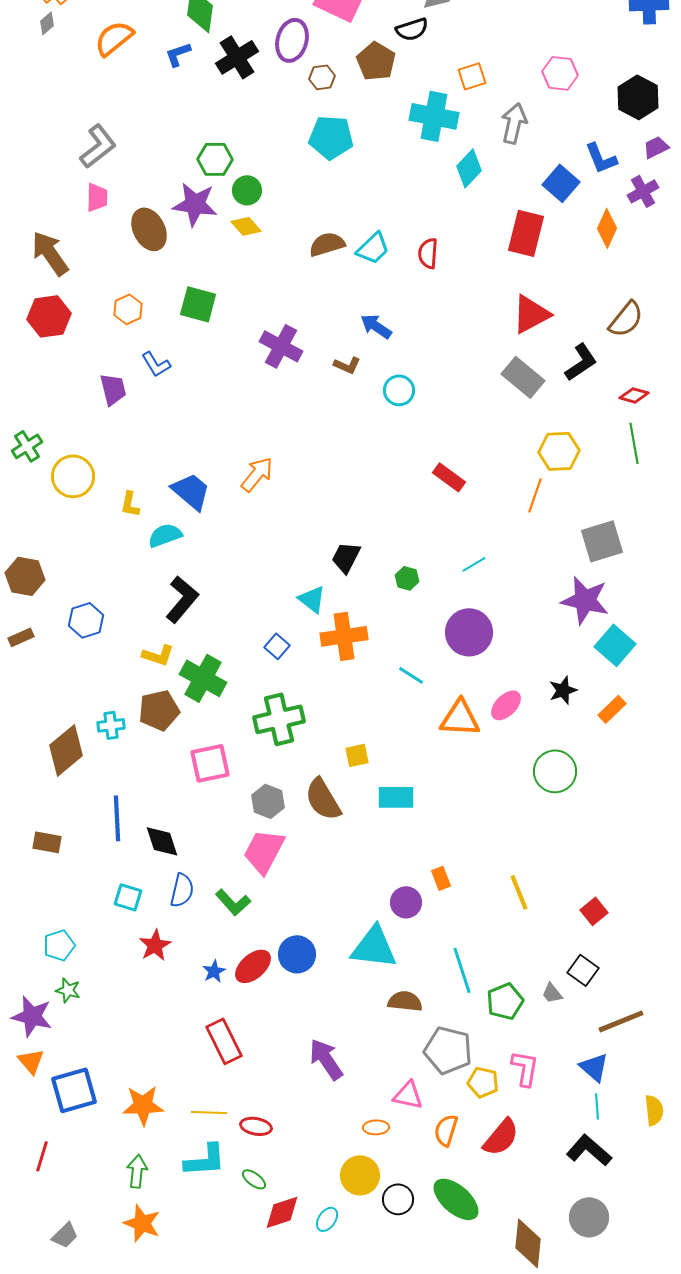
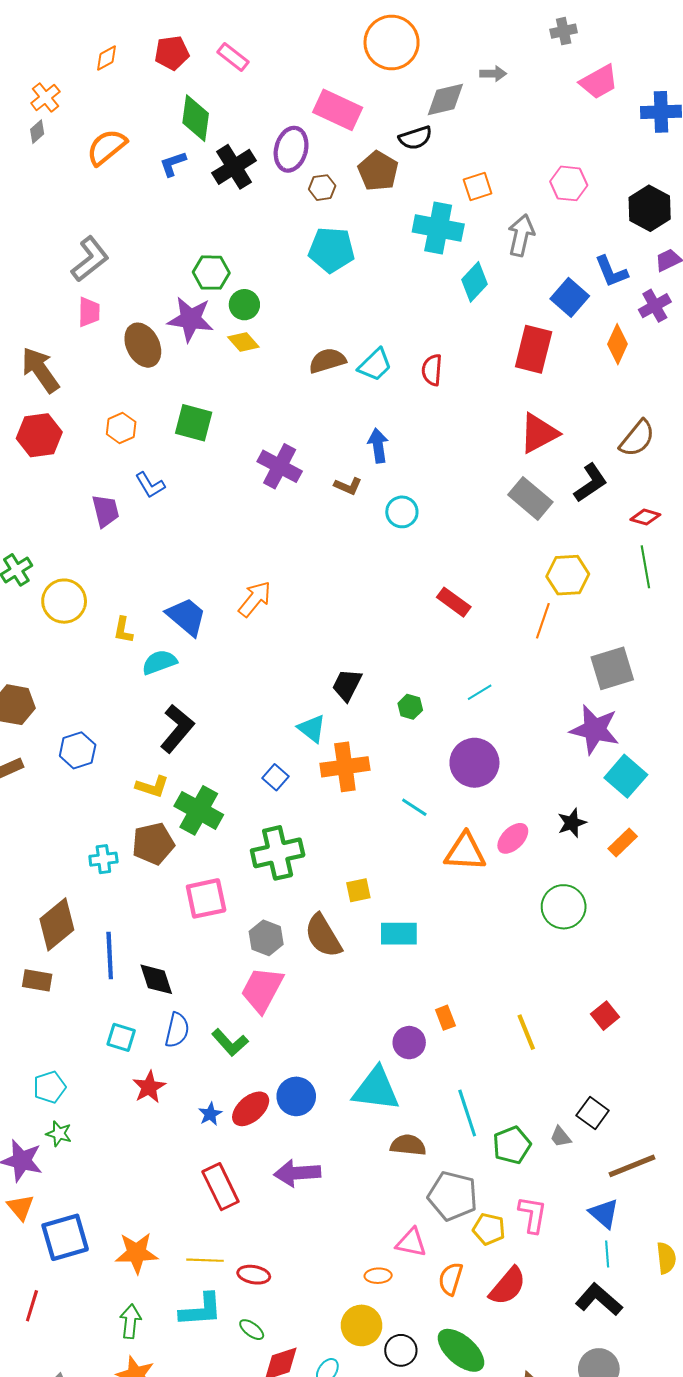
blue arrow: (376, 326) -> (378, 446), turned 48
brown diamond: (66, 750) -> (57, 924), moved
red square: (594, 911) -> (605, 1016), moved
purple arrow: (326, 1059) -> (297, 1173), moved, turned -60

